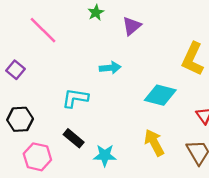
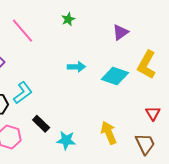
purple triangle: (132, 26) -> (120, 32), moved
cyan diamond: (160, 95) -> (115, 76), moved
cyan L-shape: (75, 98) -> (23, 93), moved, turned 130

